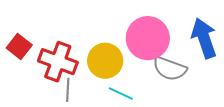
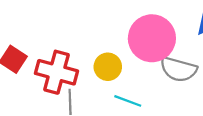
yellow circle: (105, 61) -> (108, 67), size x0.7

